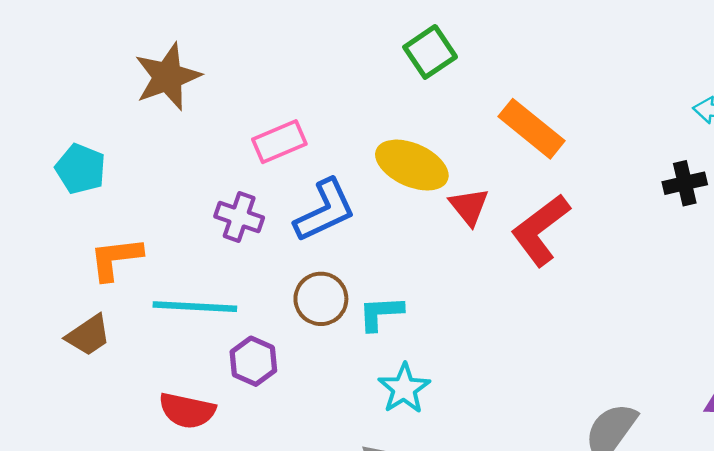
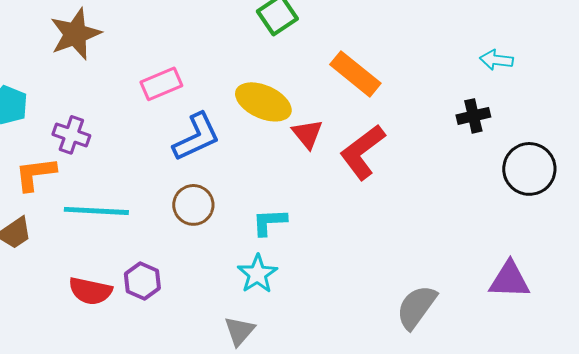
purple cross: (239, 217) -> (71, 135), moved
cyan L-shape: (381, 313) -> (269, 222), moved
purple hexagon: (253, 361) -> (142, 281), moved

